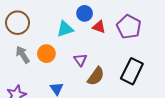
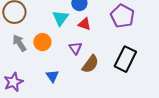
red triangle: (99, 27) -> (84, 24), moved
cyan triangle: (65, 29) -> (60, 18), turned -36

